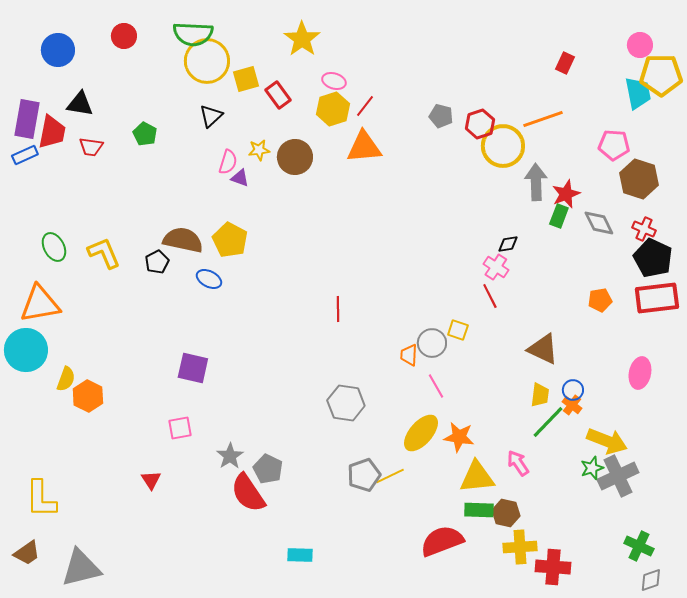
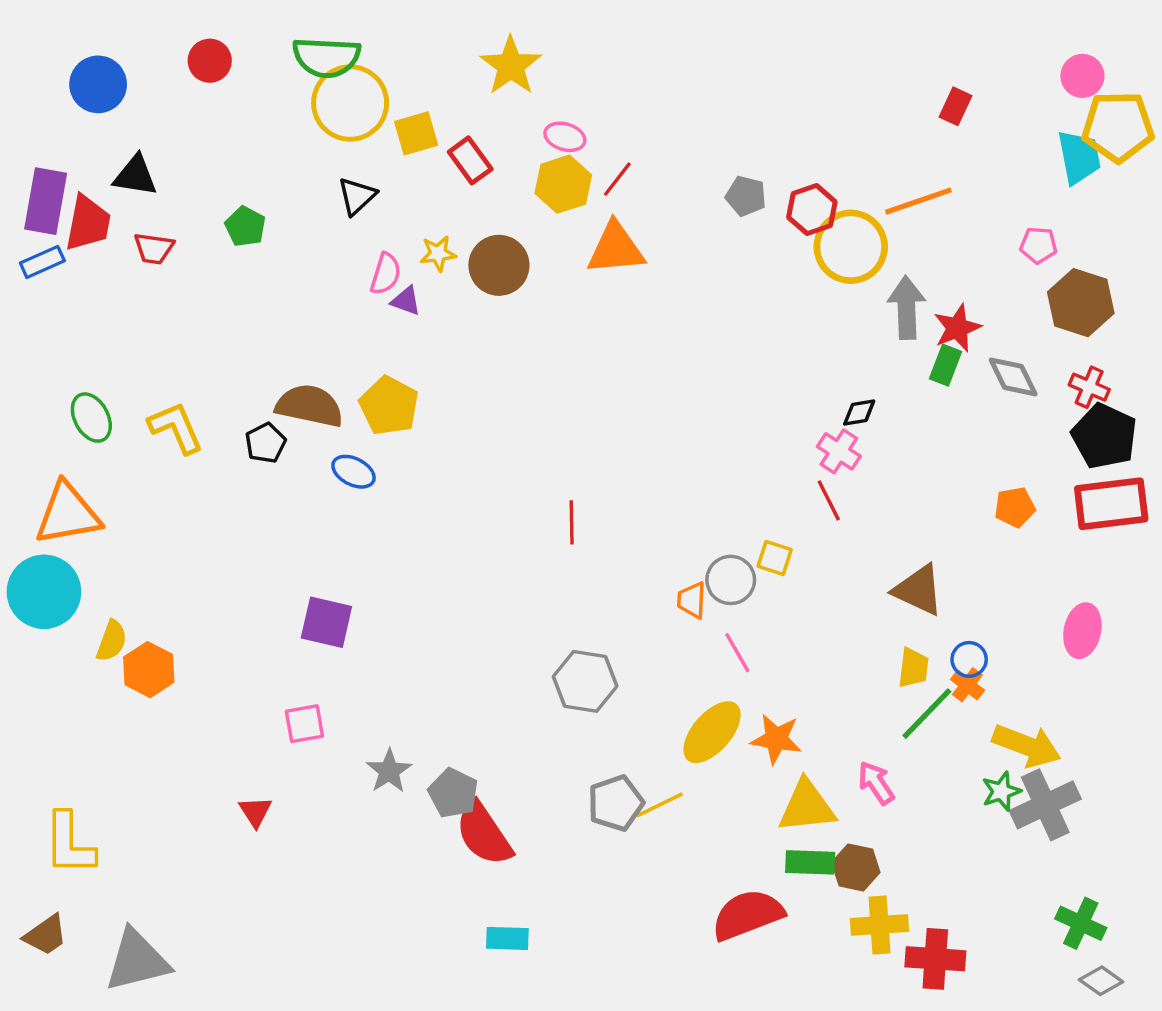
pink pentagon: (614, 145) -> (1038, 245), size x0.7
red semicircle: (248, 493) -> (484, 834), moved
gray diamond: (651, 580) -> (1101, 981), turned 55

